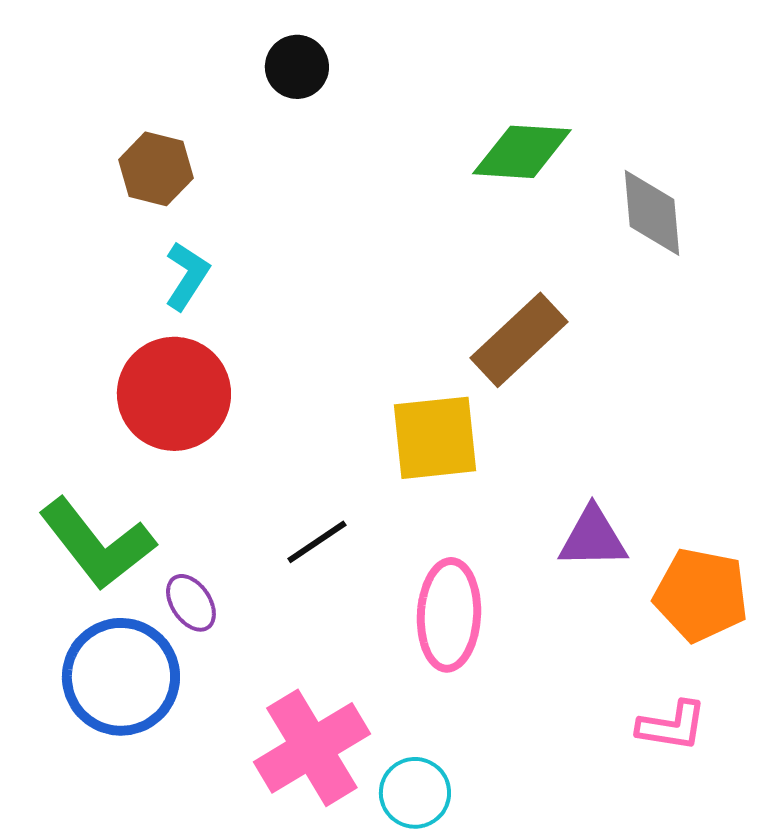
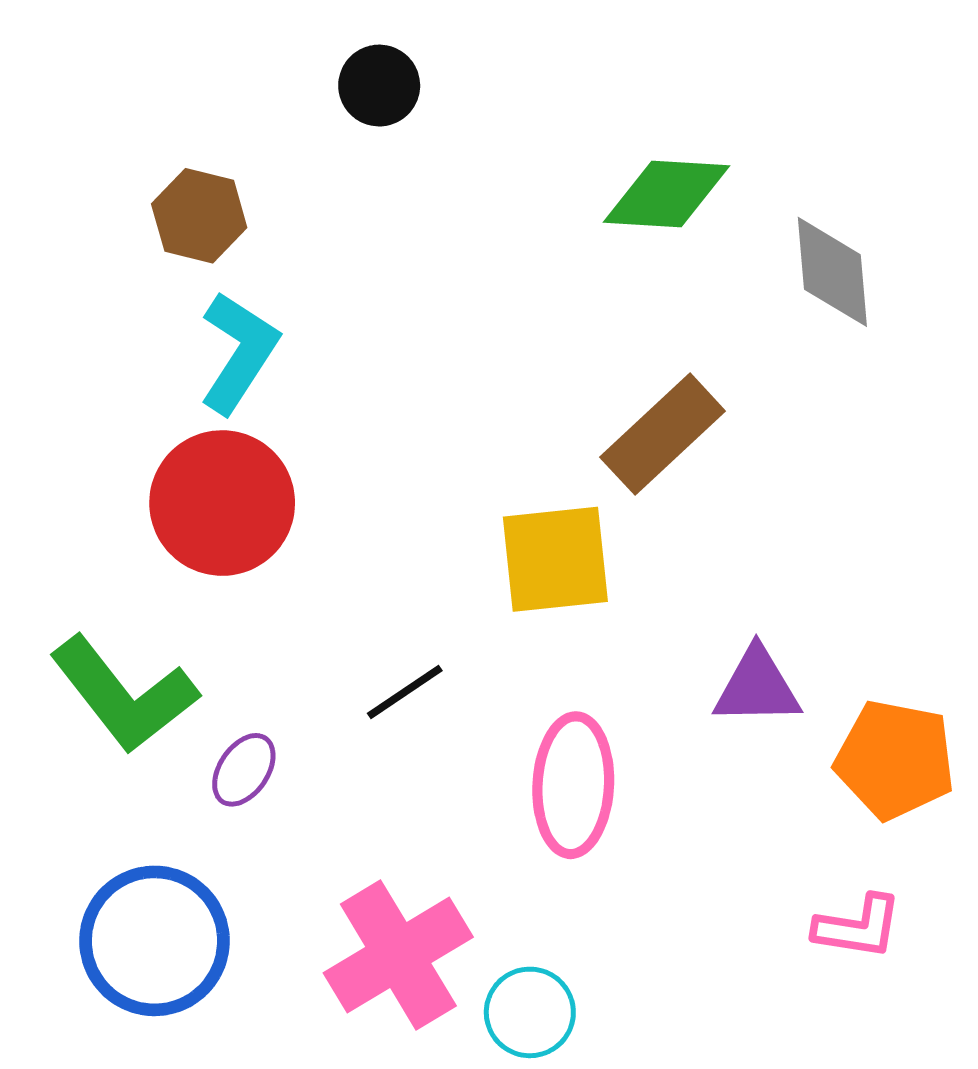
cyan L-shape: (187, 276) -> (239, 352), size x1.4
purple ellipse: (191, 603) -> (244, 770), turned 68
blue circle: (121, 677) -> (154, 941), moved

